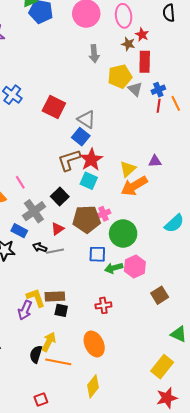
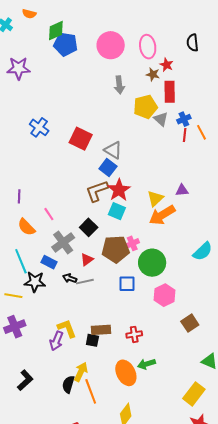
green arrow: (114, 268) -> (147, 364), moved
brown rectangle: (55, 296) -> (101, 330), moved
orange line: (58, 362) -> (91, 391), turned 60

